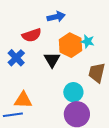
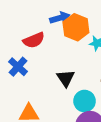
orange hexagon: (70, 45) -> (76, 27), moved
black triangle: (52, 60) -> (66, 78), moved

